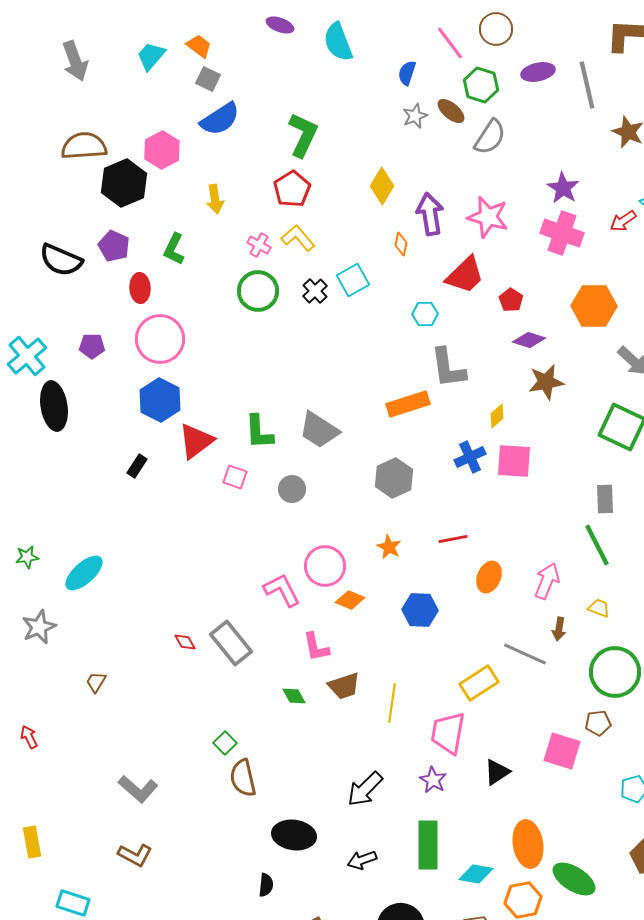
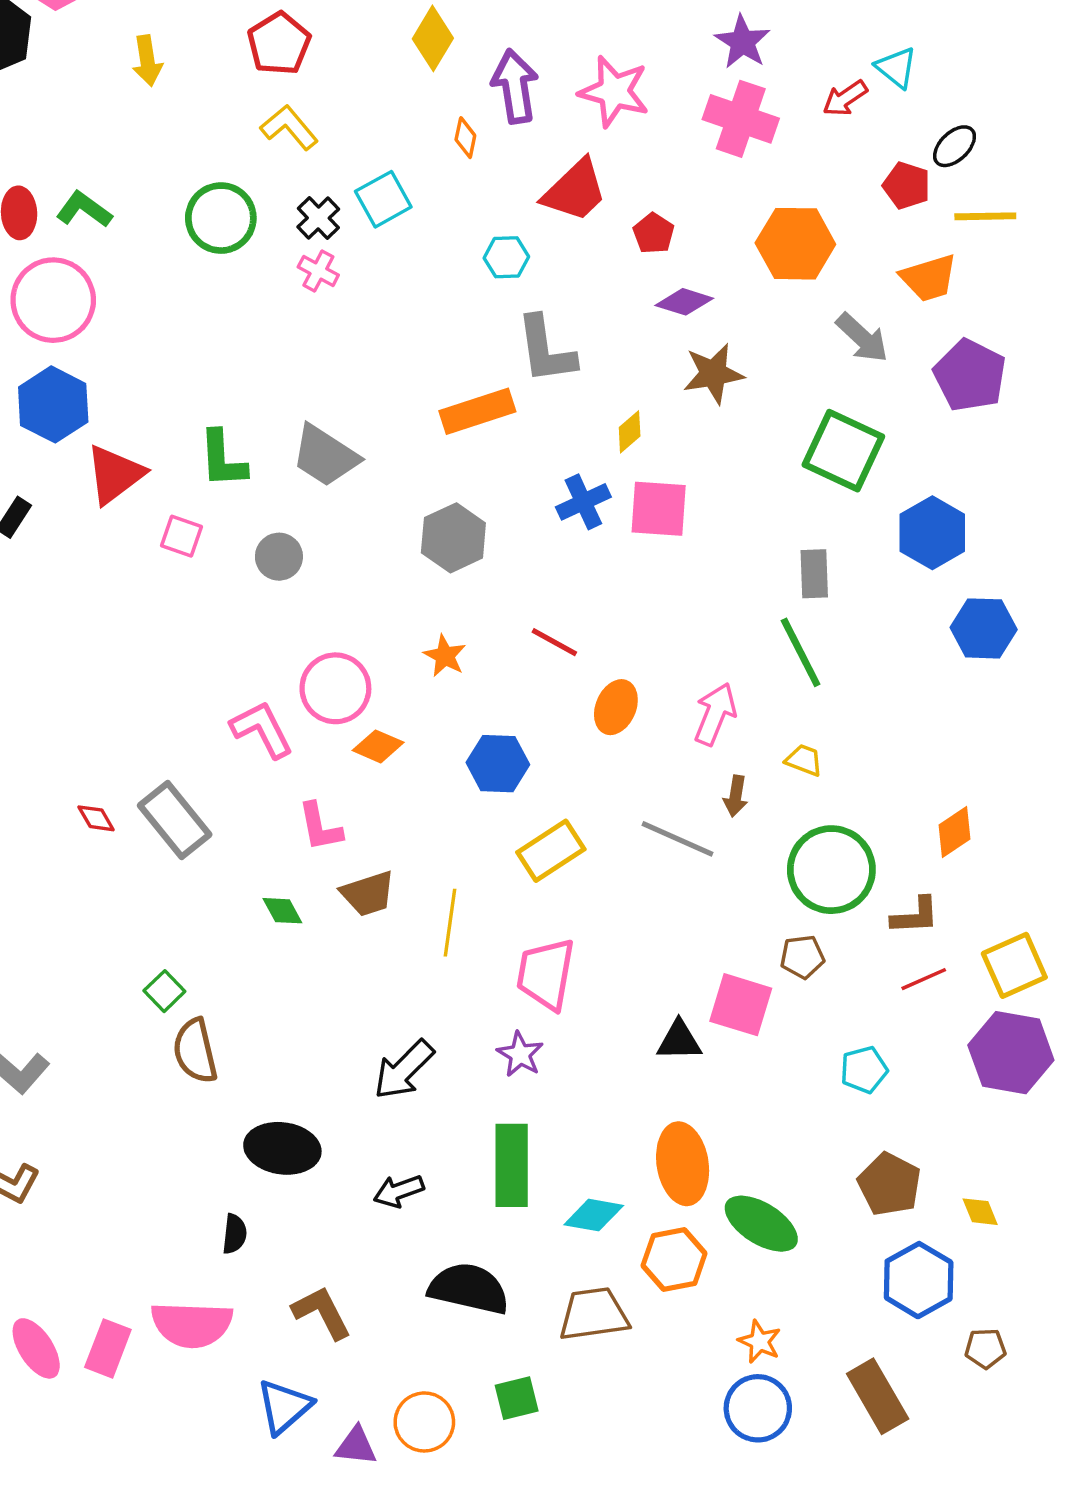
pink cross: (259, 245) -> (318, 271), moved
green L-shape: (174, 249) -> (84, 209), moved, turned 100
red line: (453, 539) -> (554, 642), turned 40
yellow rectangle: (479, 683) -> (551, 851), moved
black triangle: (497, 772) -> (679, 1041), moved, turned 32

